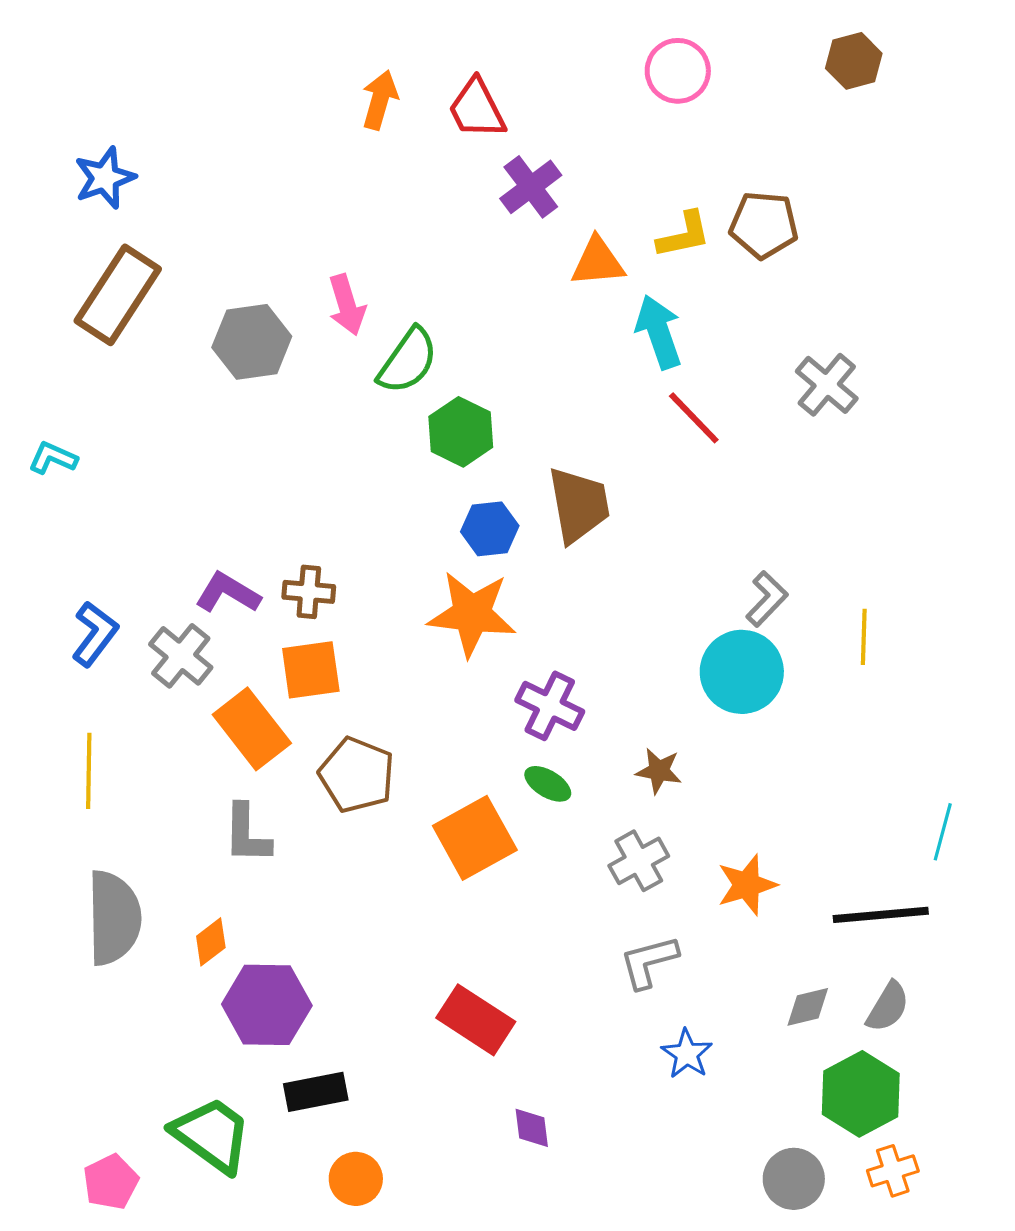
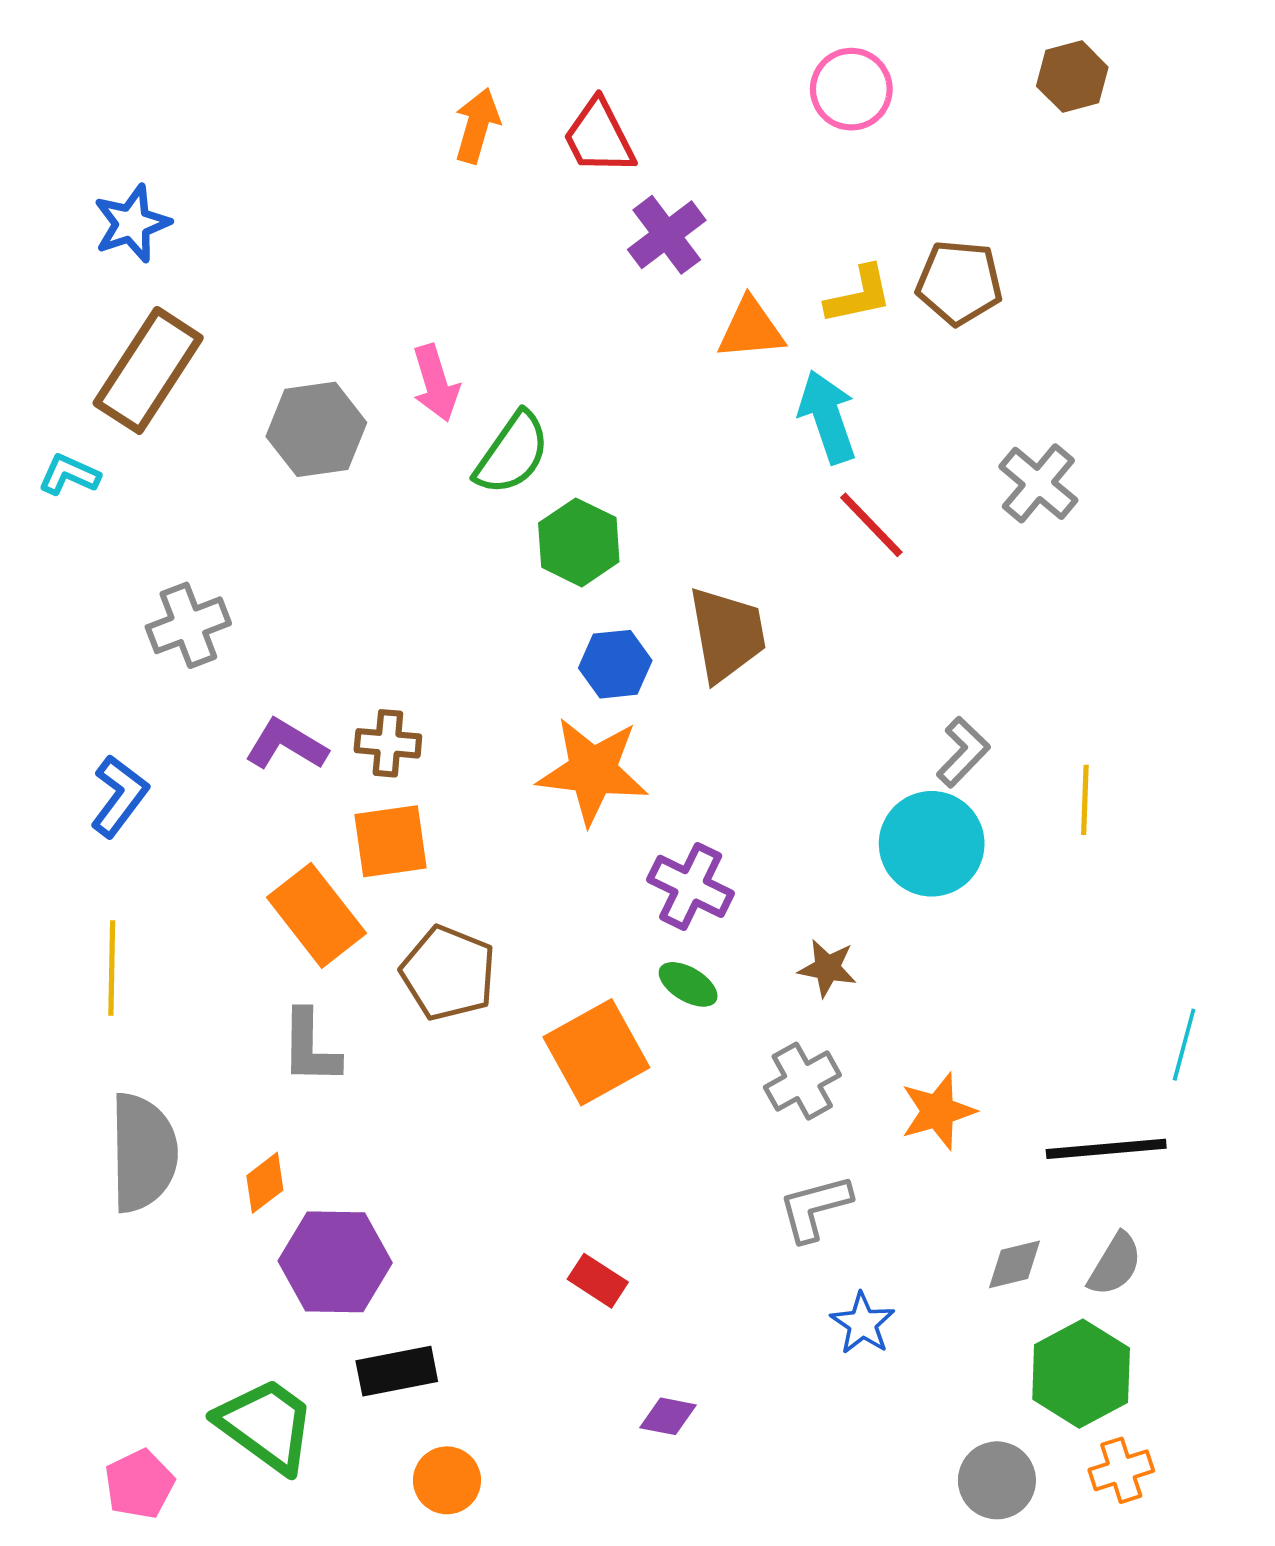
cyan L-shape: (53, 458) -> (69, 475), moved
gray cross: (181, 656) -> (188, 625), moved, turned 30
red rectangle: (476, 1020) -> (598, 1281), size x0.6
purple diamond: (532, 1128) -> (668, 1416), turned -72

